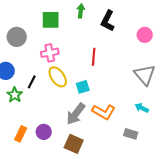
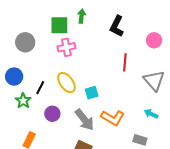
green arrow: (81, 11) -> (82, 16), moved
pink cross: (50, 53) -> (66, 47), moved
red line: (94, 57) -> (125, 62), moved
gray arrow: (76, 114) -> (85, 120), turned -75
purple circle: (44, 132) -> (52, 114), moved

